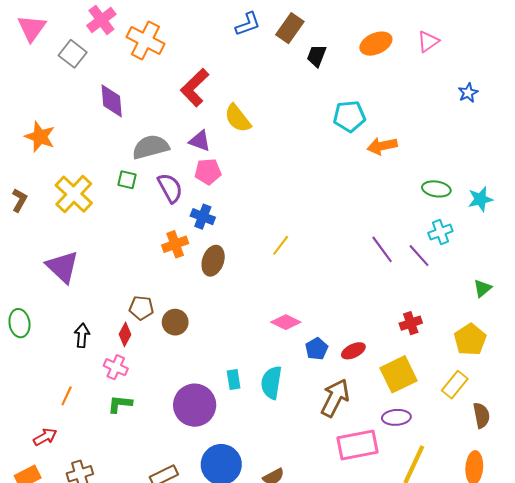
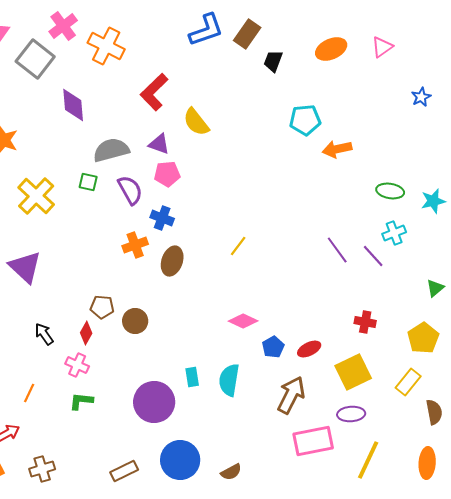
blue L-shape: (248, 24) -> (206, 30), size x1.4
gray square: (73, 54) -> (35, 59), size x1.4
red cross: (411, 323) -> (365, 322), turned 30
black arrow: (82, 335) -> (44, 334), turned -40

